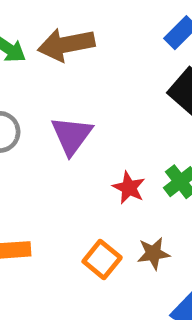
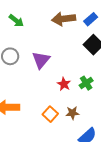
brown arrow: (66, 45) -> (64, 19), moved

